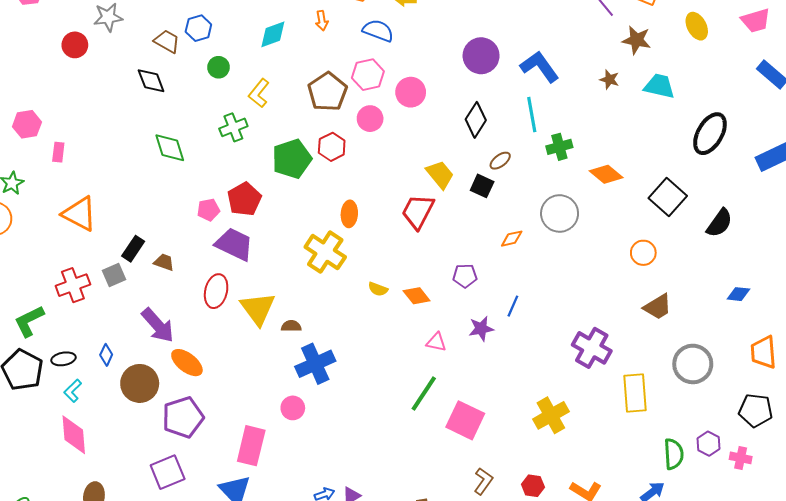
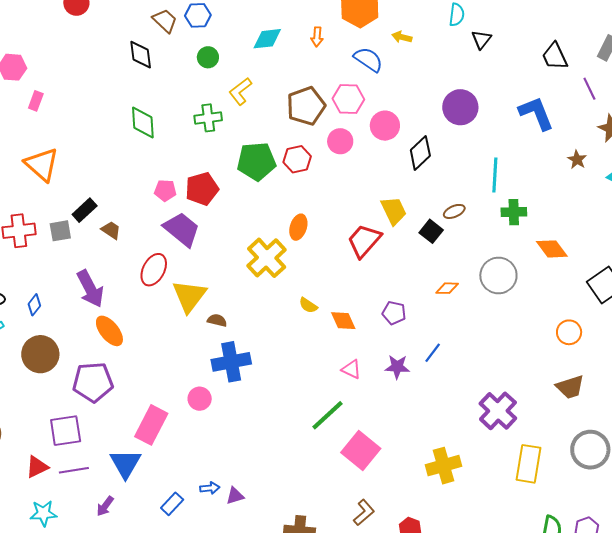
blue L-shape: (540, 67) -> (536, 113), moved
black diamond: (476, 120) -> (420, 153), moved
brown circle: (140, 383) -> (40, 354), moved

